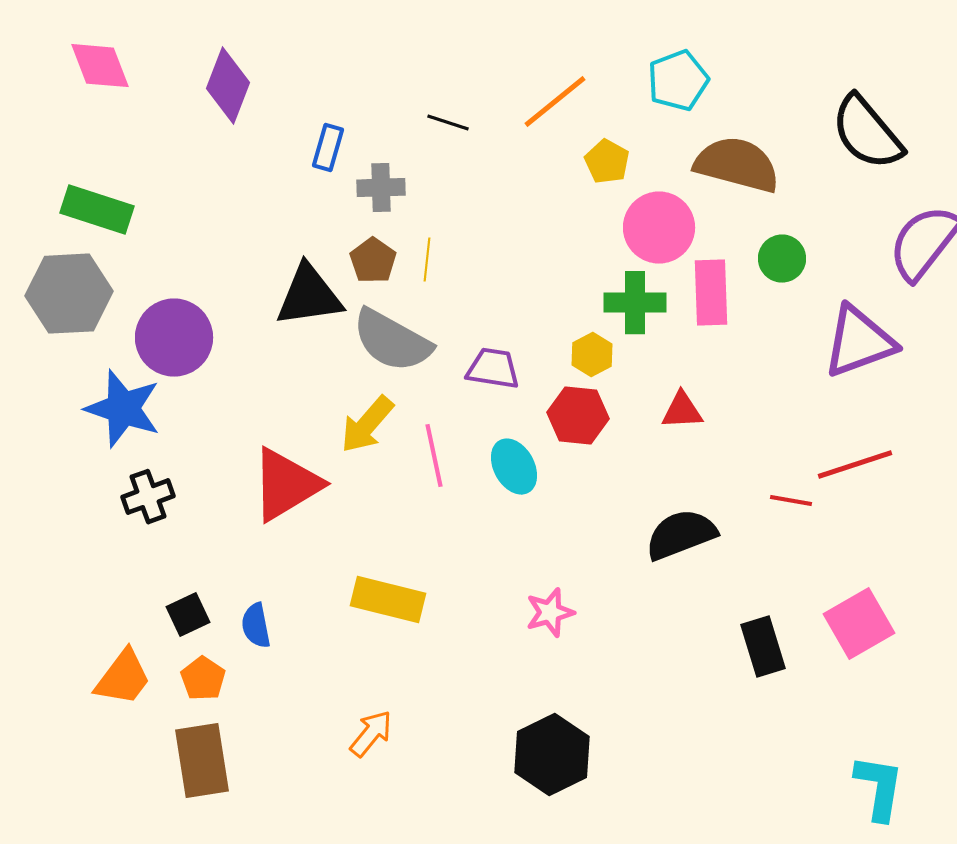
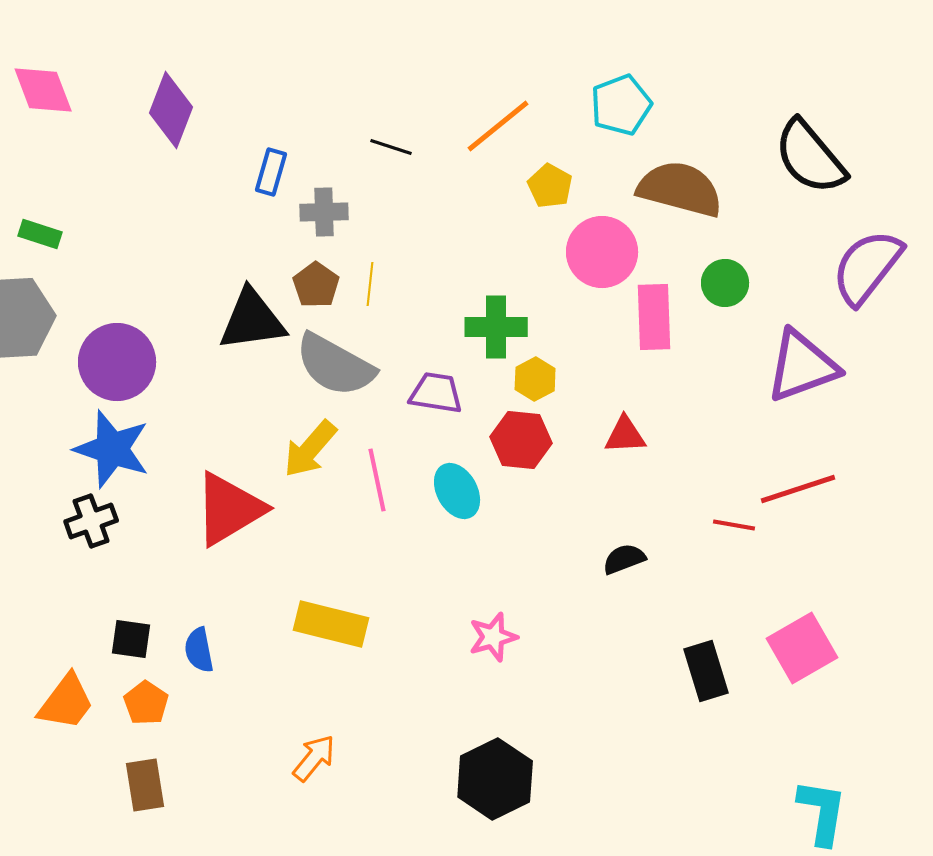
green rectangle: (97, 210) -> (40, 234), size x0.6
green cross: (635, 303) -> (496, 327), moved
blue star: (123, 409) -> (112, 449), moved
black semicircle: (681, 535) -> (624, 559), size x0.6
black square: (188, 615) -> (131, 639), turned 33
brown rectangle: (202, 761) -> (145, 785), size x0.7

